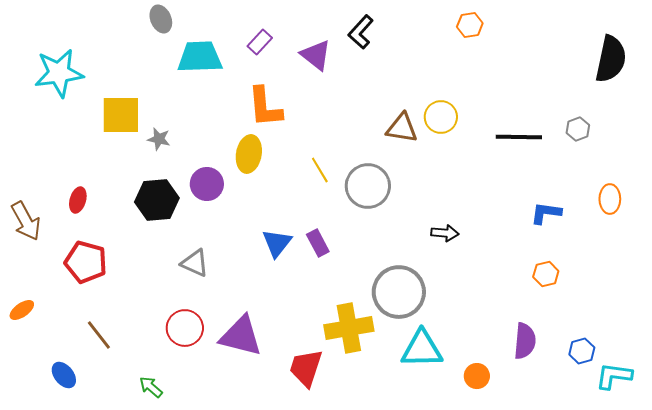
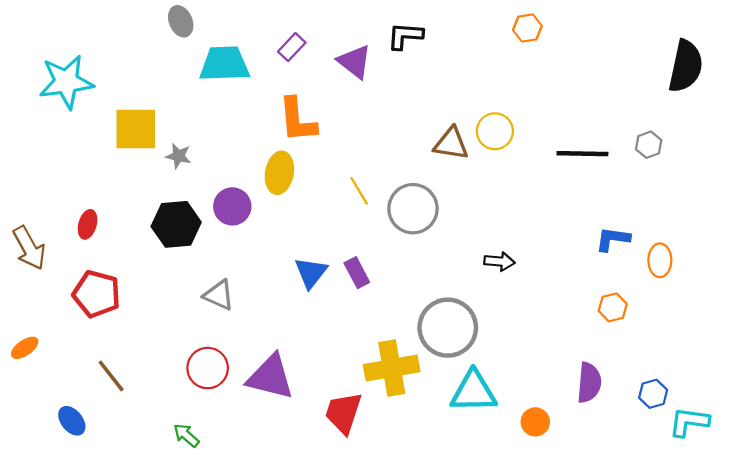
black L-shape: (361, 32) -> (405, 36), turned 52
orange ellipse: (610, 199) -> (660, 260), moved
green arrow: (151, 387) -> (186, 435), moved

